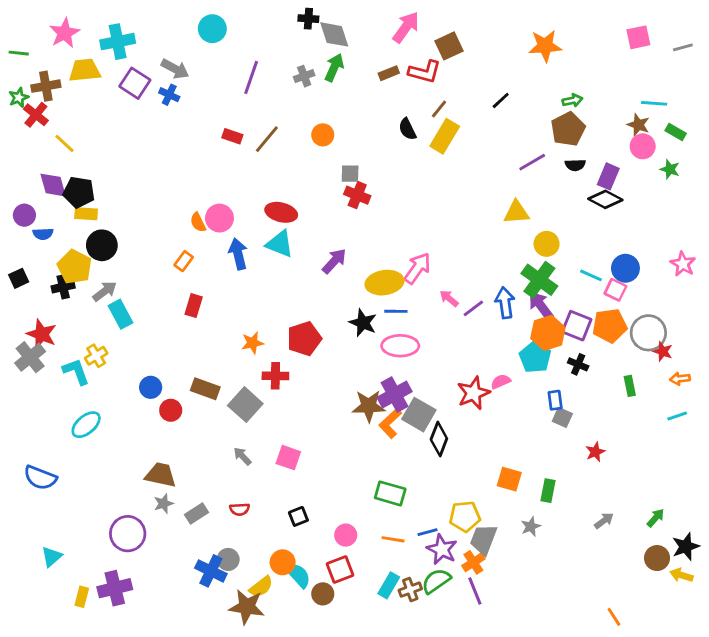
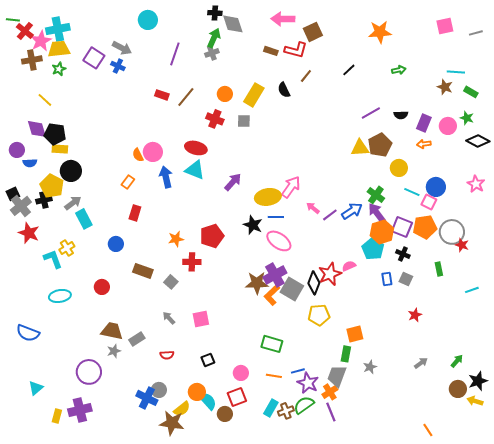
pink arrow: (406, 27) -> (283, 19), turned -125
pink star: (65, 33) -> (41, 41), moved
cyan cross: (118, 42) -> (58, 29), moved
green line: (19, 53) -> (13, 20), moved
green arrow: (334, 67) -> (214, 38), moved
brown rectangle: (389, 73) -> (271, 51), turned 40
green star: (19, 98) -> (59, 69), moved
red cross: (36, 115) -> (25, 31), moved
brown pentagon: (568, 129) -> (380, 145), moved
yellow rectangle: (445, 136) -> (254, 95), moved
pink circle: (643, 146) -> (448, 126), moved
red cross: (357, 195) -> (215, 119), moved
black diamond: (605, 199) -> (478, 141), moved
yellow circle: (547, 244) -> (399, 168), moved
green cross: (539, 280) -> (376, 195), size x0.7
blue arrow: (505, 303) -> (352, 211), turned 65
pink ellipse: (400, 346) -> (279, 241), turned 35
gray cross: (30, 357) -> (21, 206), moved
orange arrow: (680, 379) -> (424, 144), moved
blue circle: (151, 387) -> (116, 244), moved
gray square: (245, 405) -> (171, 282), size x0.6
red circle: (171, 410) -> (102, 287), moved
gray square: (562, 417) -> (406, 279), moved
cyan ellipse: (86, 425) -> (60, 296), turned 30
black diamond: (439, 439) -> (314, 283), moved
pink square: (288, 458) -> (201, 319), turned -30
orange square: (509, 479) -> (355, 334), turned -30
green rectangle: (548, 491) -> (346, 354), moved
gray rectangle: (197, 514) -> (137, 339), moved
yellow pentagon: (465, 516) -> (319, 315), moved

